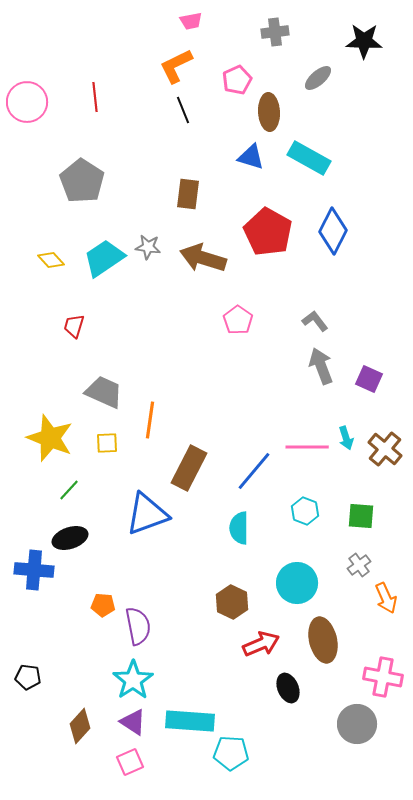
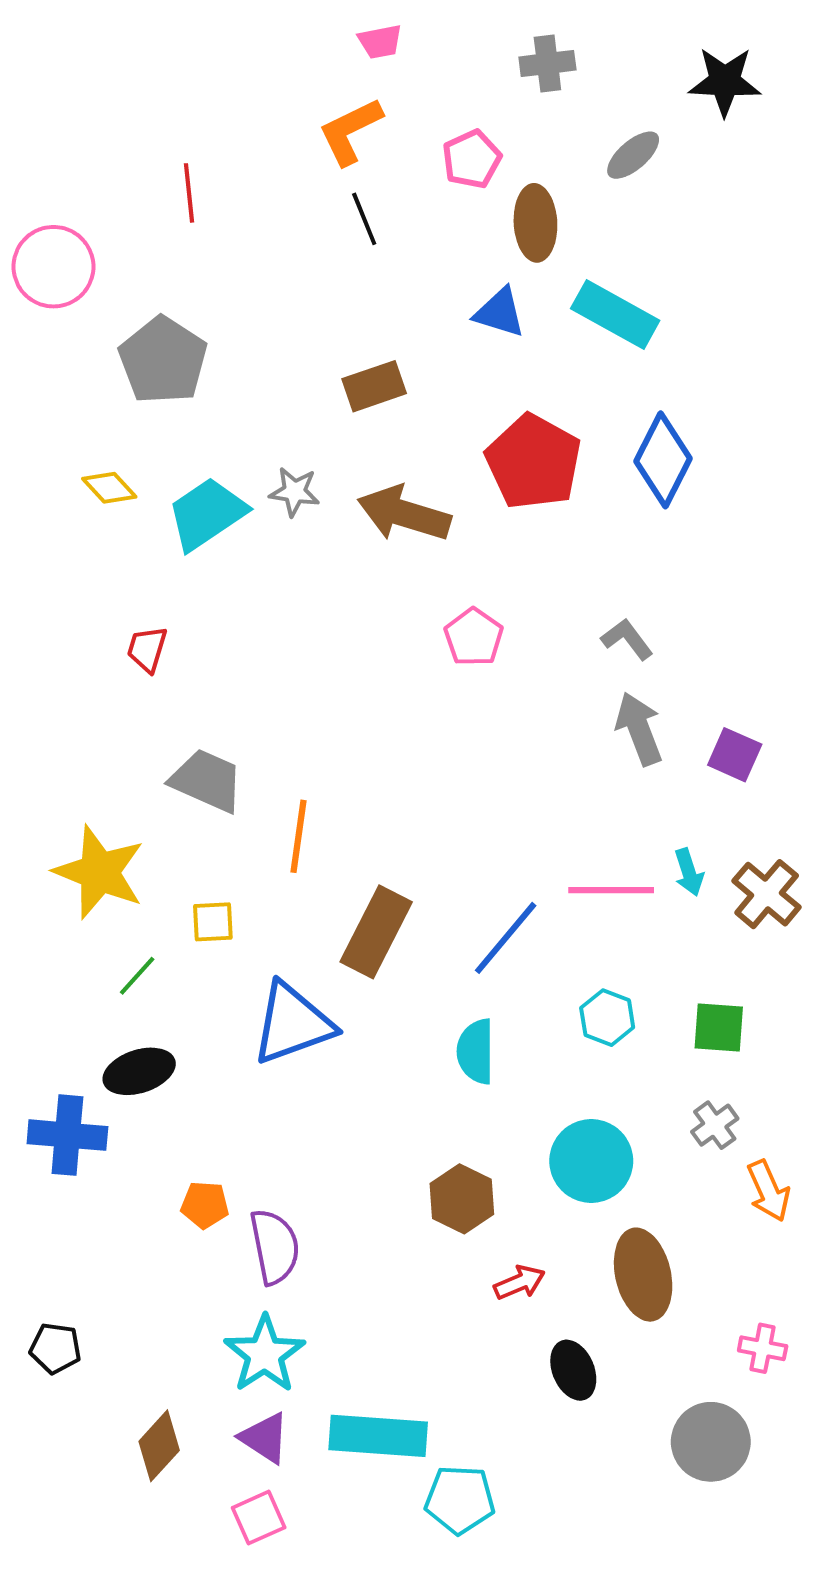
pink circle: (27, 102) -> (53, 267), moved
brown rectangle: (188, 194) -> (374, 386), turned 64
yellow diamond: (51, 260) -> (109, 488), moved
yellow square: (107, 443) -> (213, 922), moved
red arrow: (261, 644) -> (520, 1282), size x0.7
pink cross: (383, 677) -> (763, 1348), size x0.6

